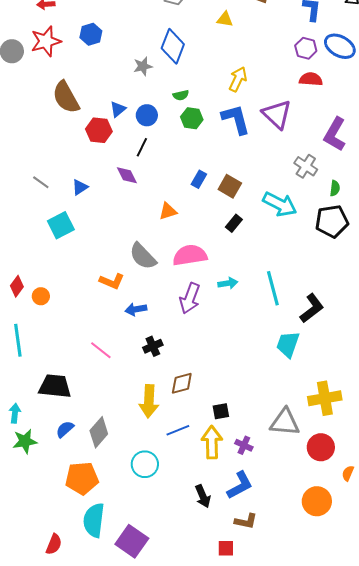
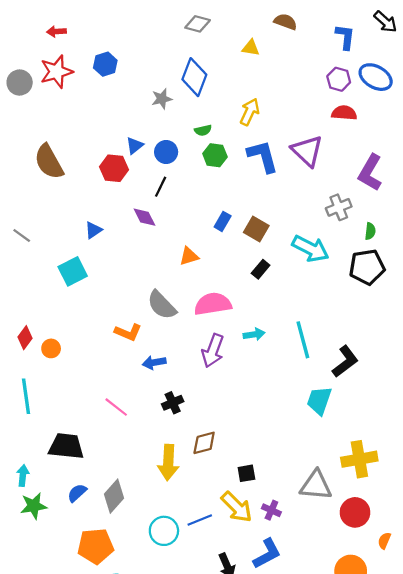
yellow arrow: (238, 79) -> (250, 112), moved
brown semicircle: (66, 97) -> (49, 162), moved
gray cross: (306, 166) -> (339, 207), turned 35
gray line: (41, 182) -> (22, 236), moved
blue line: (178, 430) -> (200, 520), moved
yellow arrow: (212, 442) -> (237, 507), turned 136

